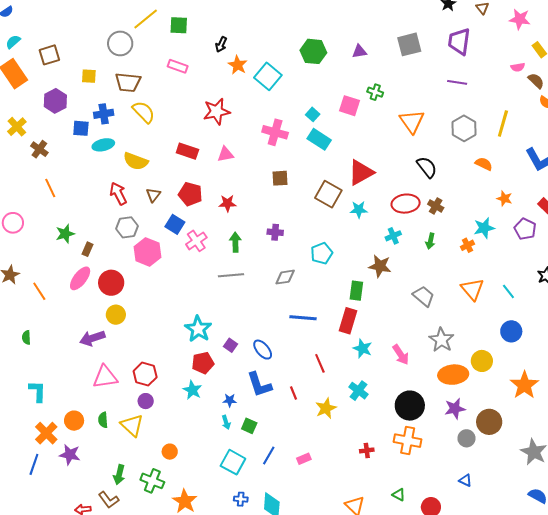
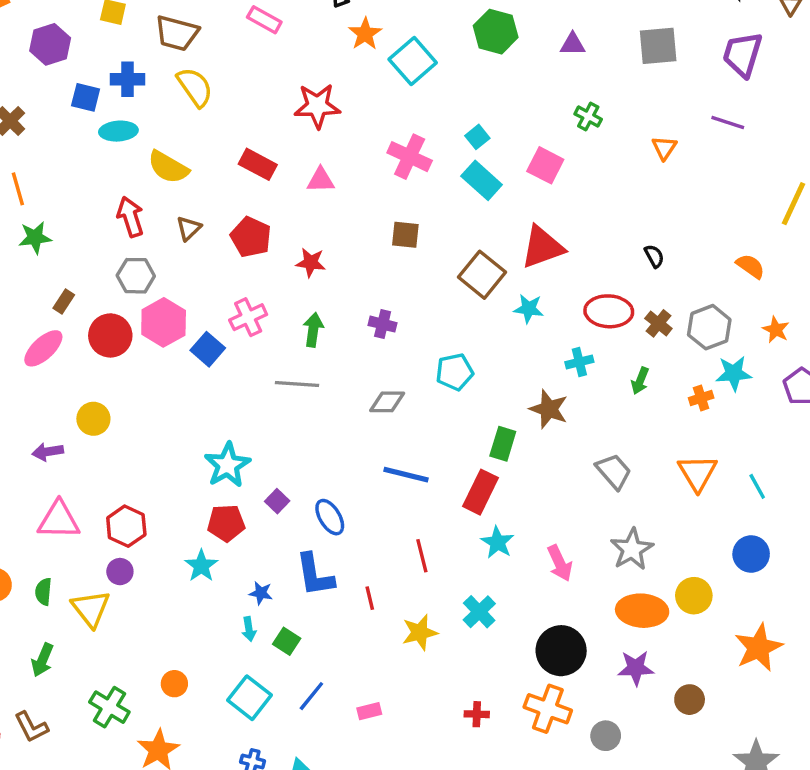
pink square: (350, 106) -> (545, 165), moved
orange triangle: (412, 121) -> (664, 148), moved, size x0.6
gray hexagon: (464, 128) -> (709, 327), moved
black semicircle: (427, 167) -> (654, 256), size x0.6
blue square: (175, 224) -> (208, 349), moved
green star: (65, 234) -> (35, 238), moved
red circle: (111, 283) -> (110, 335), moved
purple arrow: (92, 338) -> (48, 452), size x0.7
brown circle: (489, 422) -> (690, 700), size x0.7
gray circle: (466, 438) -> (606, 736), moved
orange circle: (170, 452) -> (174, 684), moved
green arrow: (119, 475) -> (42, 660), moved

